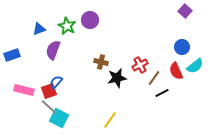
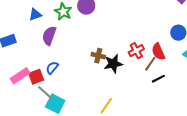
brown cross: (101, 62) -> (98, 56), moved
red semicircle: (176, 71) -> (158, 52), moved
pink rectangle: (24, 90) -> (20, 76), turned -48
red square: (49, 91) -> (36, 77), moved

